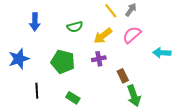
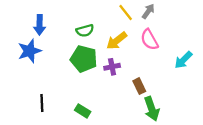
pink semicircle: (132, 35) -> (149, 40), turned -78
cyan arrow: (162, 53) -> (183, 60), turned -48
blue star: (19, 59) -> (29, 51), moved
green pentagon: (63, 62) -> (84, 59), moved

